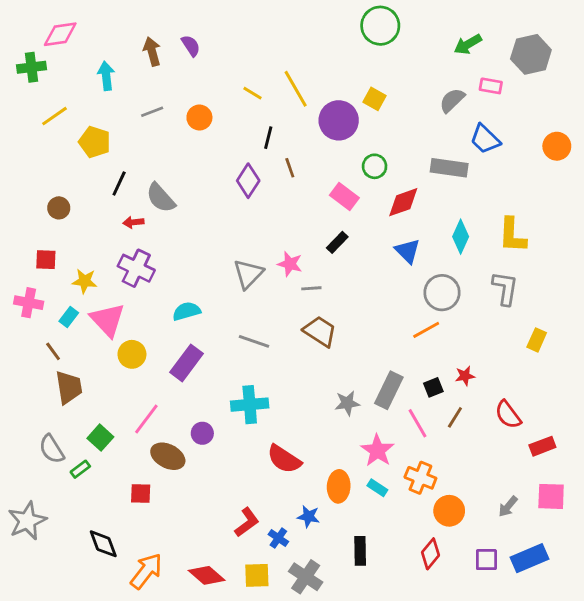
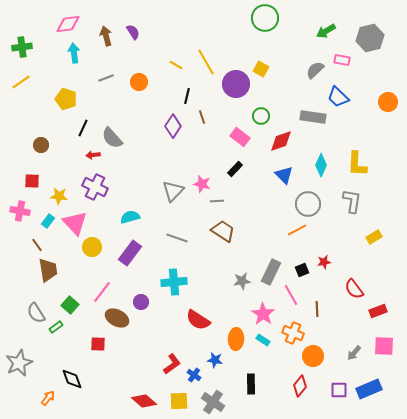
pink diamond: (60, 34) -> (68, 24), moved
yellow line: (54, 116) -> (21, 82), moved
yellow rectangle: (537, 340) -> (374, 237), turned 35
brown line: (455, 417) -> (317, 309), moved, turned -35
orange arrow: (146, 571) -> (48, 398), moved, size x0.6

